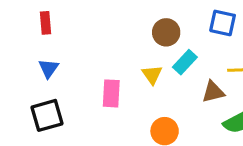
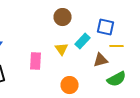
blue square: (223, 23) -> (106, 27), moved
brown circle: (166, 32) -> (62, 17), moved

